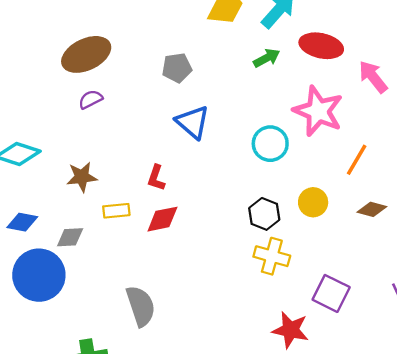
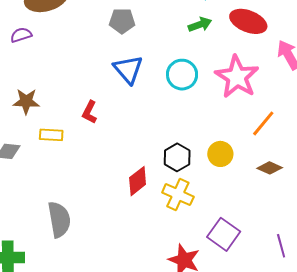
purple semicircle: (91, 99) -> (21, 35), moved
cyan circle: (270, 144) -> (182, 75), moved
red diamond: (162, 219) -> (138, 181), moved, turned -36

